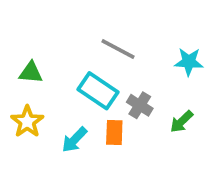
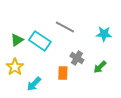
green triangle: (31, 73) -> (17, 40), turned -40
cyan rectangle: (98, 91) -> (40, 41), moved
cyan arrow: (74, 140) -> (34, 84), moved

